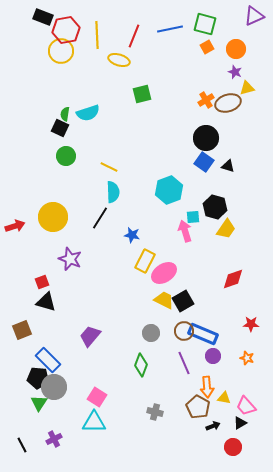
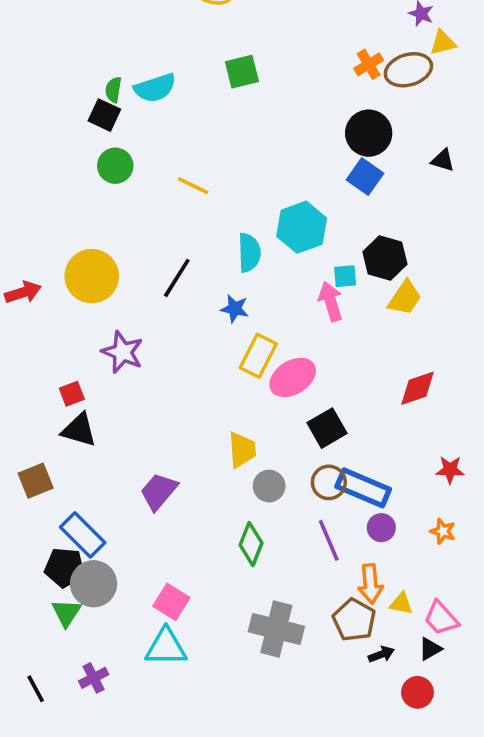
green square: (142, 94) -> (242, 72), moved
black triangle: (228, 166) -> (443, 160), moved
cyan semicircle: (113, 192) -> (249, 253), moved
yellow trapezoid: (164, 300) -> (242, 450), moved, turned 60
gray cross: (155, 412) -> (276, 629), size x1.8

